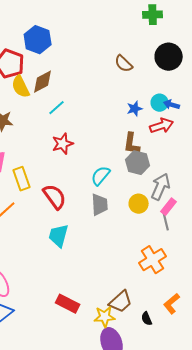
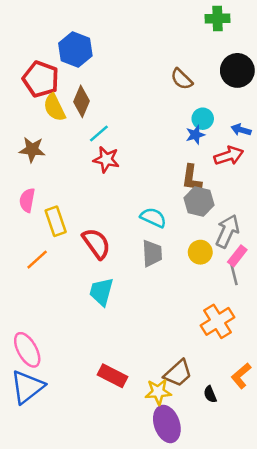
brown diamond: (43, 82) -> (82, 101), turned -40
cyan circle: (160, 103) -> (203, 119), moved
red star: (63, 144) -> (106, 159), moved, turned 30
cyan semicircle: (101, 176) -> (153, 218), turned 75

